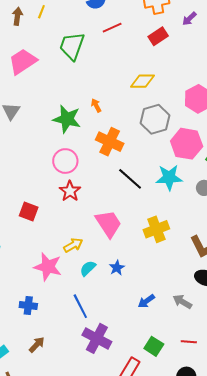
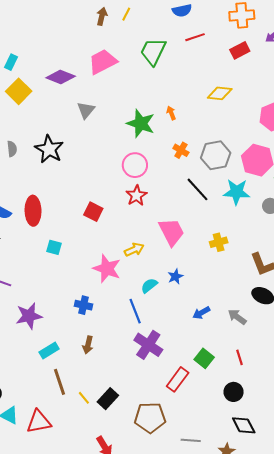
gray hexagon: (155, 119) -> (216, 155), moved
orange cross: (110, 142) -> (181, 150), size x0.6
yellow cross: (156, 229) -> (219, 242), size x0.7
cyan semicircle: (88, 268) -> (149, 286), moved
red line: (189, 342) -> (240, 357), turned 63
brown arrow: (37, 345) -> (88, 345), turned 144

